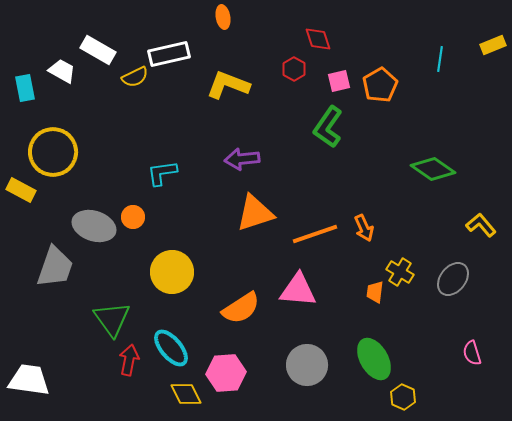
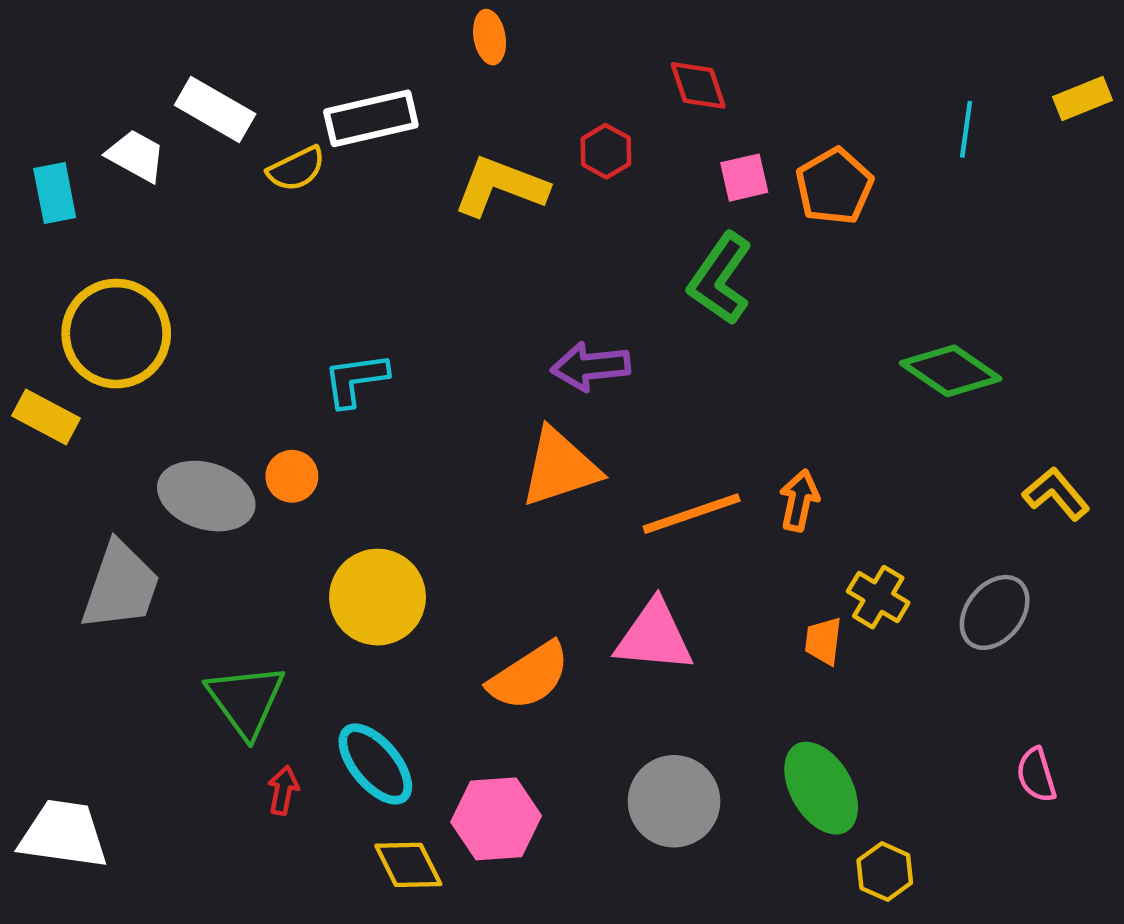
red hexagon: (294, 69) -> (606, 151), moved
purple arrow: (242, 159) -> (591, 366), moved
orange arrow: (364, 228) -> (799, 500), turned -144
red arrow: (129, 360) -> (283, 790), size x0.7

